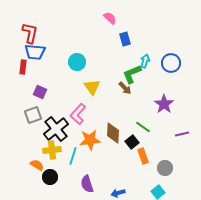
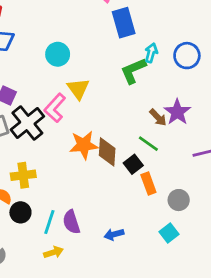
blue rectangle: (125, 39) -> (124, 23), size x1.5
brown arrow: (125, 88) -> (158, 117), moved
pink L-shape: (78, 114) -> (55, 108), moved
black cross: (56, 129) -> (27, 123), moved
orange star: (90, 140) -> (84, 145), moved
cyan line: (73, 156) -> (49, 222), moved

